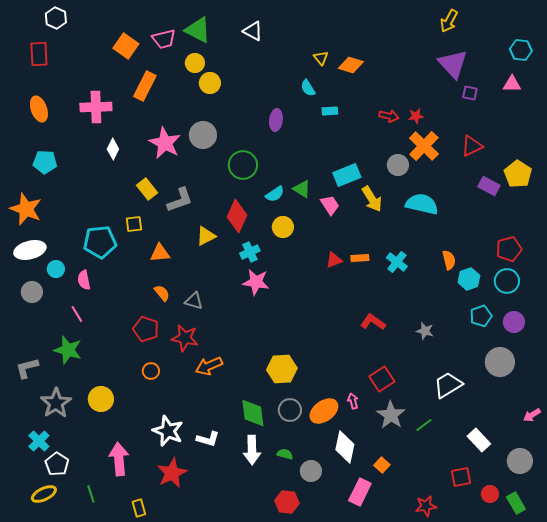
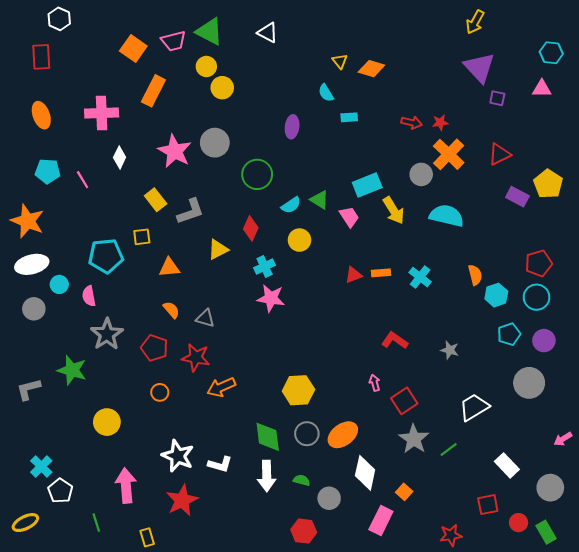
red diamond: (237, 216) -> (251, 228), size x0.7
pink line: (77, 314) -> (83, 180), moved
pink arrow: (353, 401) -> (375, 383), moved
gray star: (56, 403) -> (107, 334), moved
yellow ellipse: (44, 494) -> (25, 523), moved

